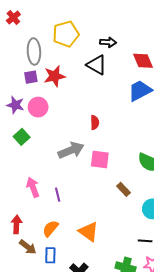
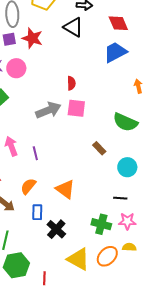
red star: (55, 76) -> (32, 38), turned 30
pink square: (100, 160) -> (76, 108), moved
blue rectangle: (50, 255) -> (37, 212), moved

